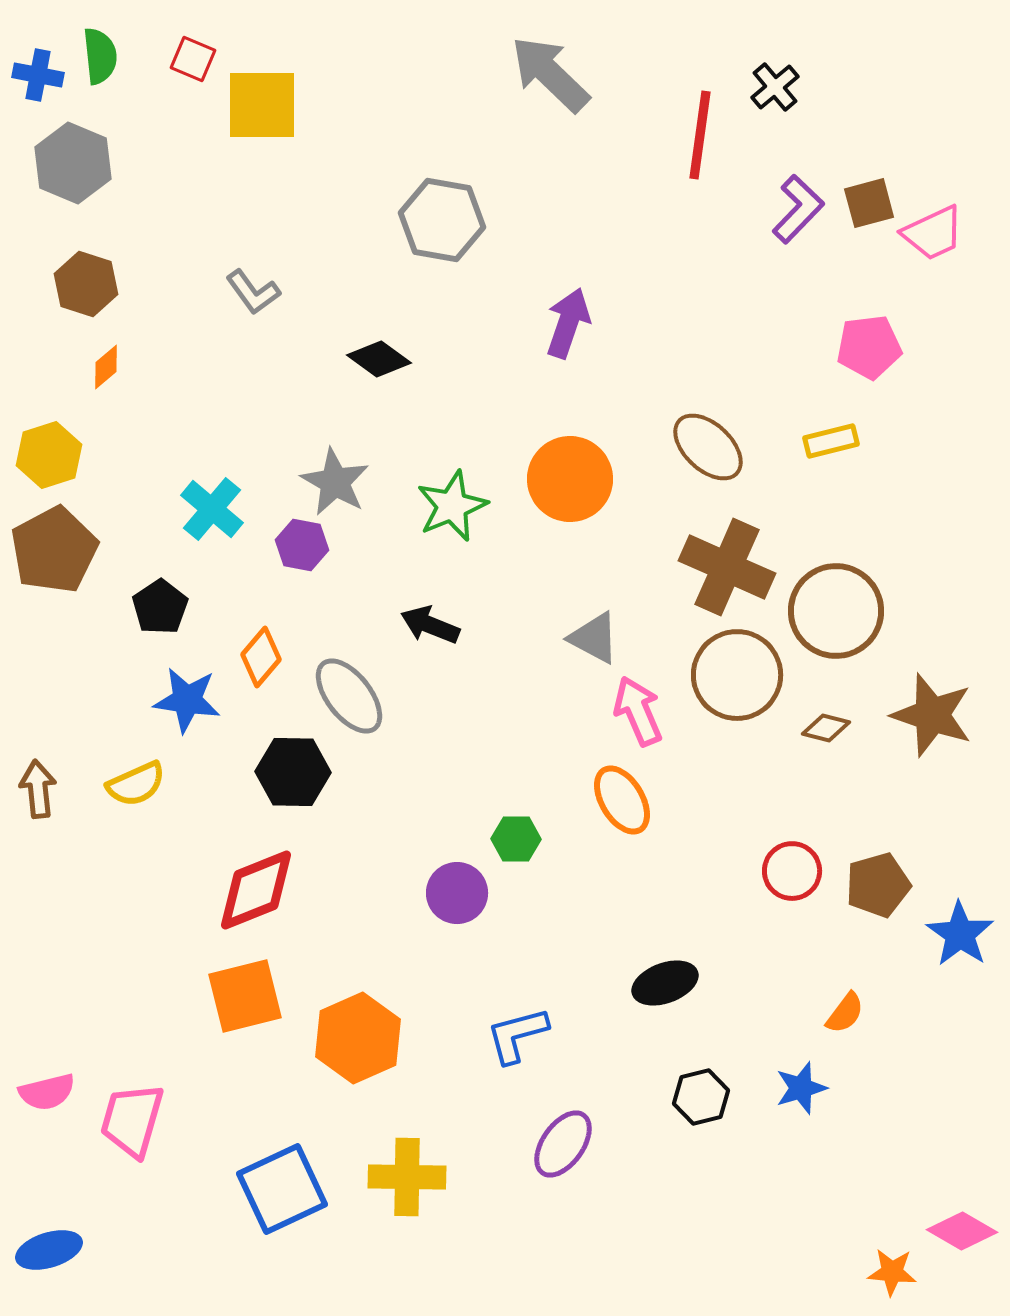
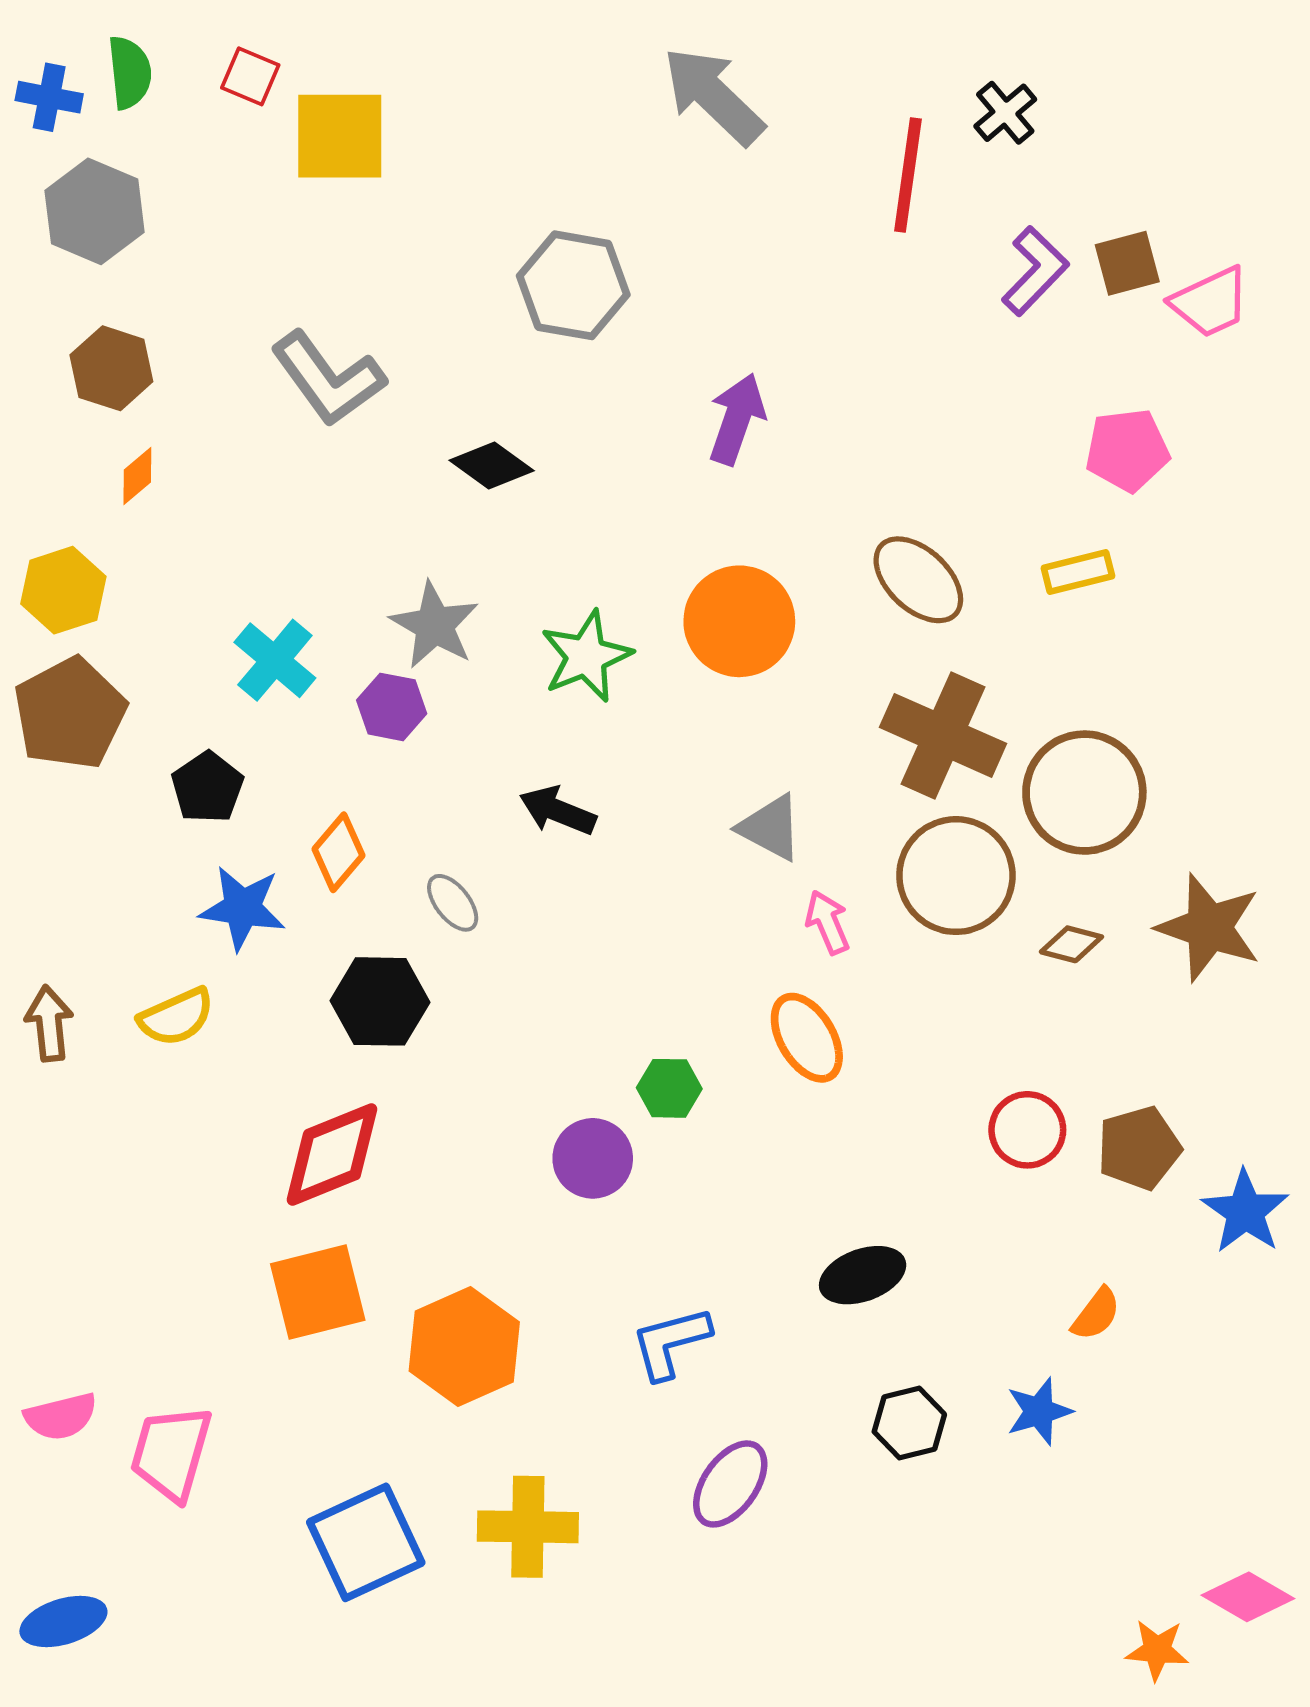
gray L-shape: (253, 292) -> (328, 379), size x1.6
gray ellipse: (349, 696) -> (453, 903), size x0.6
pink arrow: (638, 711) -> (828, 922), size x0.7

